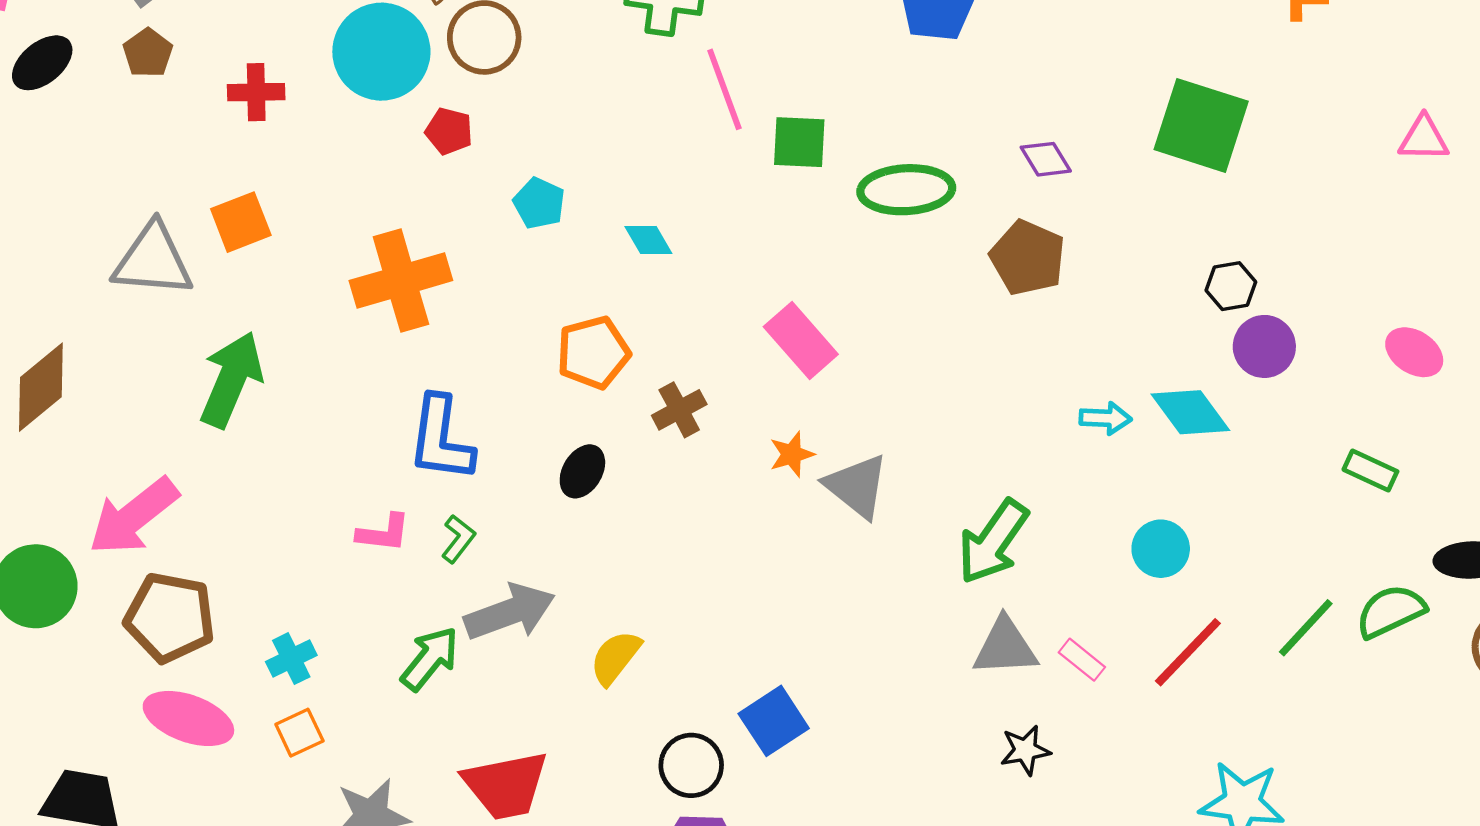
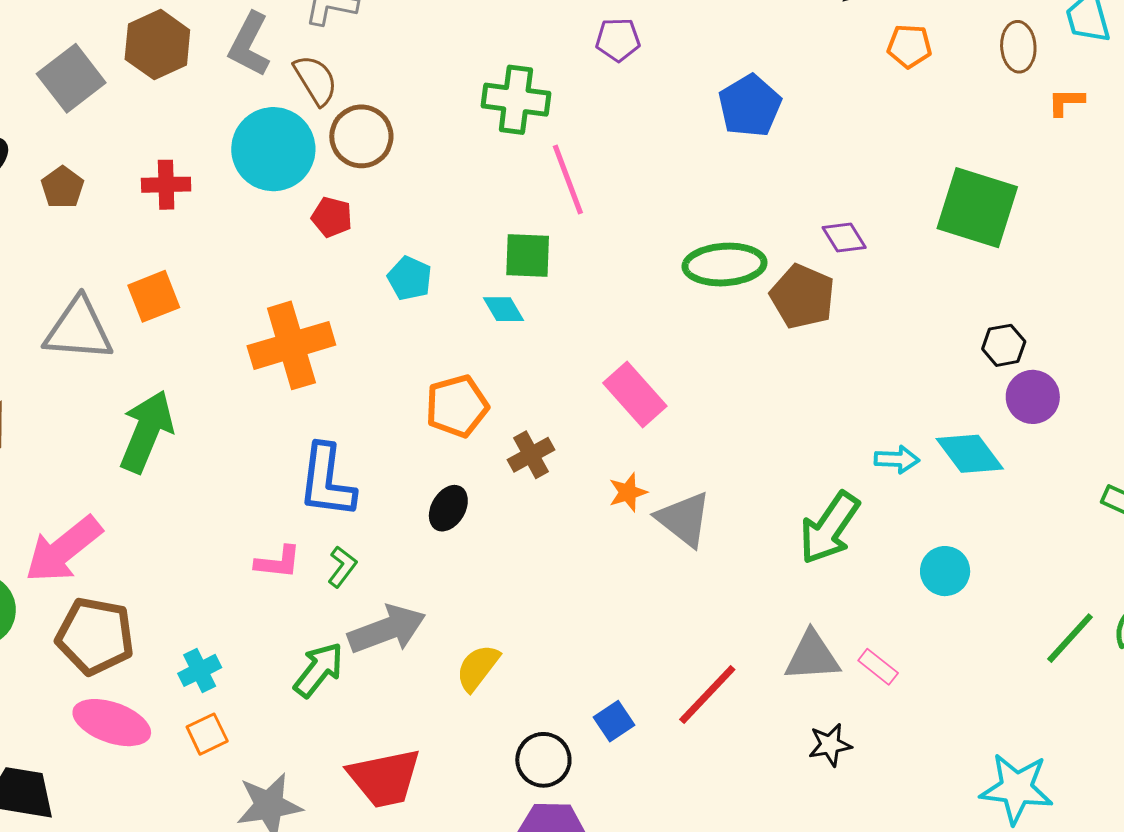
brown pentagon: (148, 53) -> (63, 187), moved
green square: (799, 142) -> (528, 255), moved
brown pentagon: (1028, 258) -> (802, 296), moved
green arrow: (993, 542) -> (829, 528), moved
red line: (1188, 652) -> (707, 695), moved
blue square: (774, 721) -> (614, 721), size x0.7

